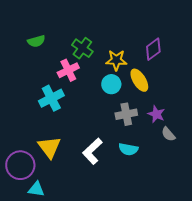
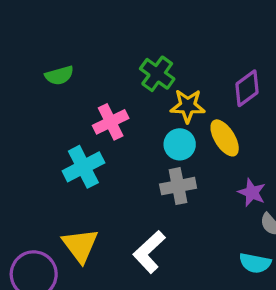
green cross: (82, 48) -> (157, 74), moved
gray cross: (126, 114) -> (178, 186), moved
cyan semicircle: (128, 149) -> (255, 263), moved

